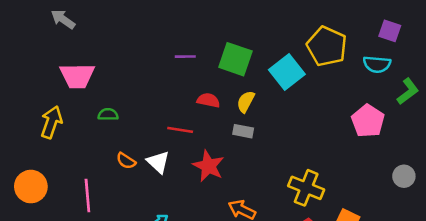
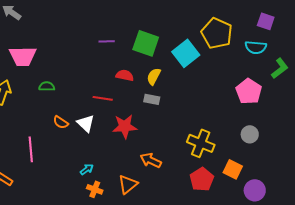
red star: (208, 166) -> (125, 126), turned -30
gray circle: (404, 176) -> (250, 134), moved

